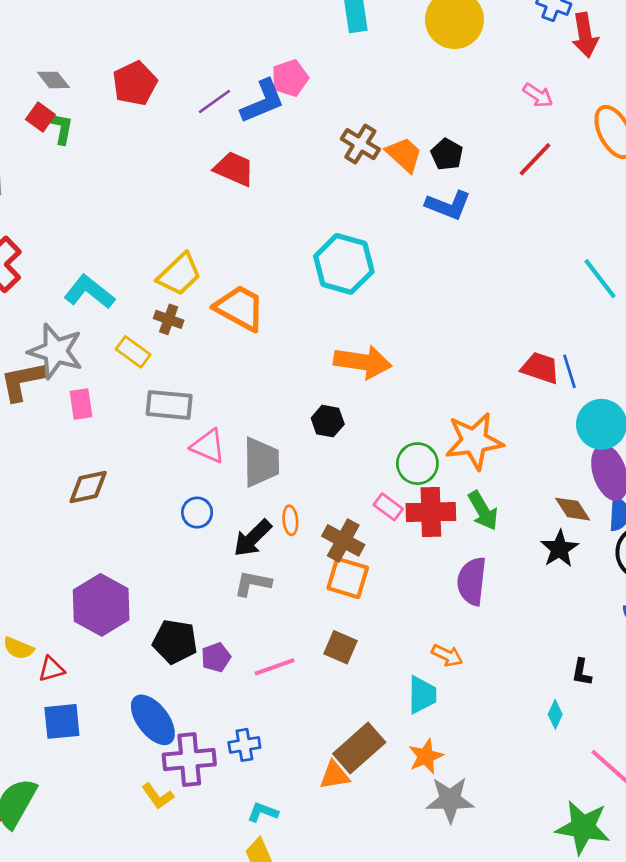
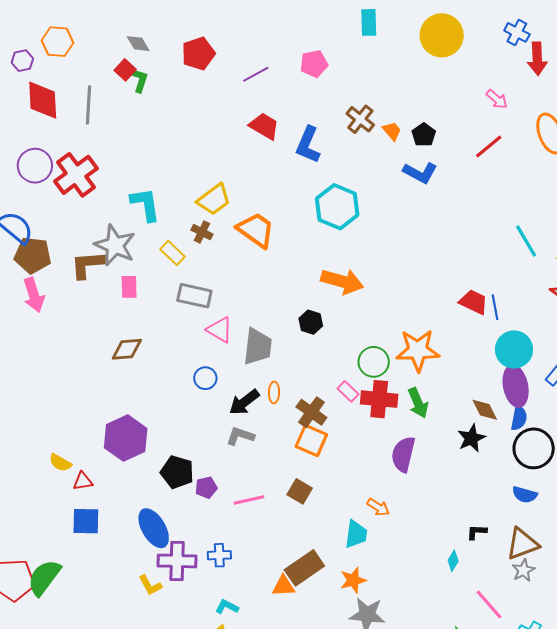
blue L-shape: (263, 101) -> (308, 145), moved, turned 129
orange trapezoid: (404, 155) -> (392, 131), size x0.7
cyan L-shape: (89, 292) -> (145, 204), turned 36
black L-shape: (582, 672) -> (477, 532), turned 75

